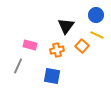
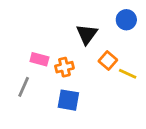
yellow line: (97, 35) -> (128, 74), moved
orange cross: (57, 50) -> (64, 67), moved

